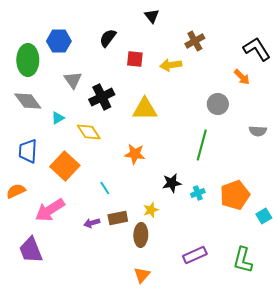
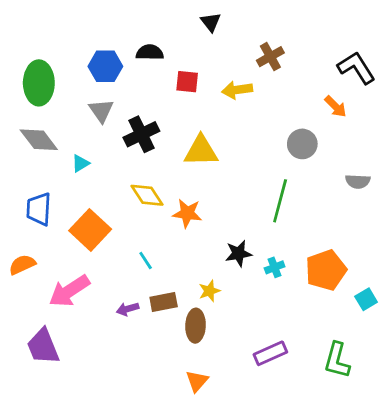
black semicircle: (108, 38) -> (150, 52), turned 54
blue hexagon: (59, 41) -> (105, 66), moved
yellow diamond: (89, 132) -> (147, 195), moved

